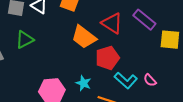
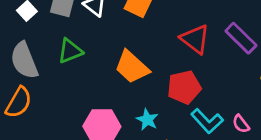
orange trapezoid: (84, 37) -> (132, 67), moved

